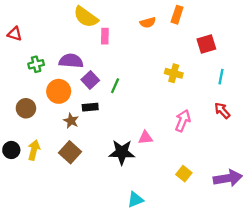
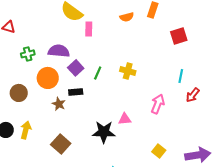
yellow cross: (174, 73) -> (128, 71), moved
cyan line: (221, 77) -> (181, 76), moved
red arrow: (222, 111) -> (193, 95), turned -98
brown square: (70, 152) -> (61, 144), moved

